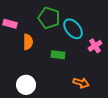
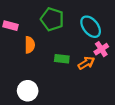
cyan ellipse: (73, 29) -> (91, 27), moved
orange arrow: (81, 83) -> (86, 63), moved, turned -49

